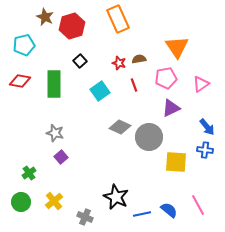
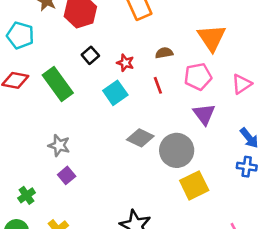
cyan pentagon: (24, 45) -> (20, 35), turned 30
red star: (119, 63) -> (125, 63), moved
green rectangle: (54, 84) -> (58, 84), turned -36
purple triangle: (171, 108) -> (204, 114), turned -42
yellow square: (176, 162) -> (194, 185), moved, turned -30

